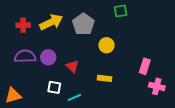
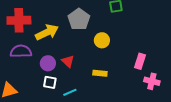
yellow arrow: (51, 22) -> (47, 32), moved
red cross: (23, 25) -> (19, 20), size x1.6
purple circle: (48, 57) -> (48, 63), moved

